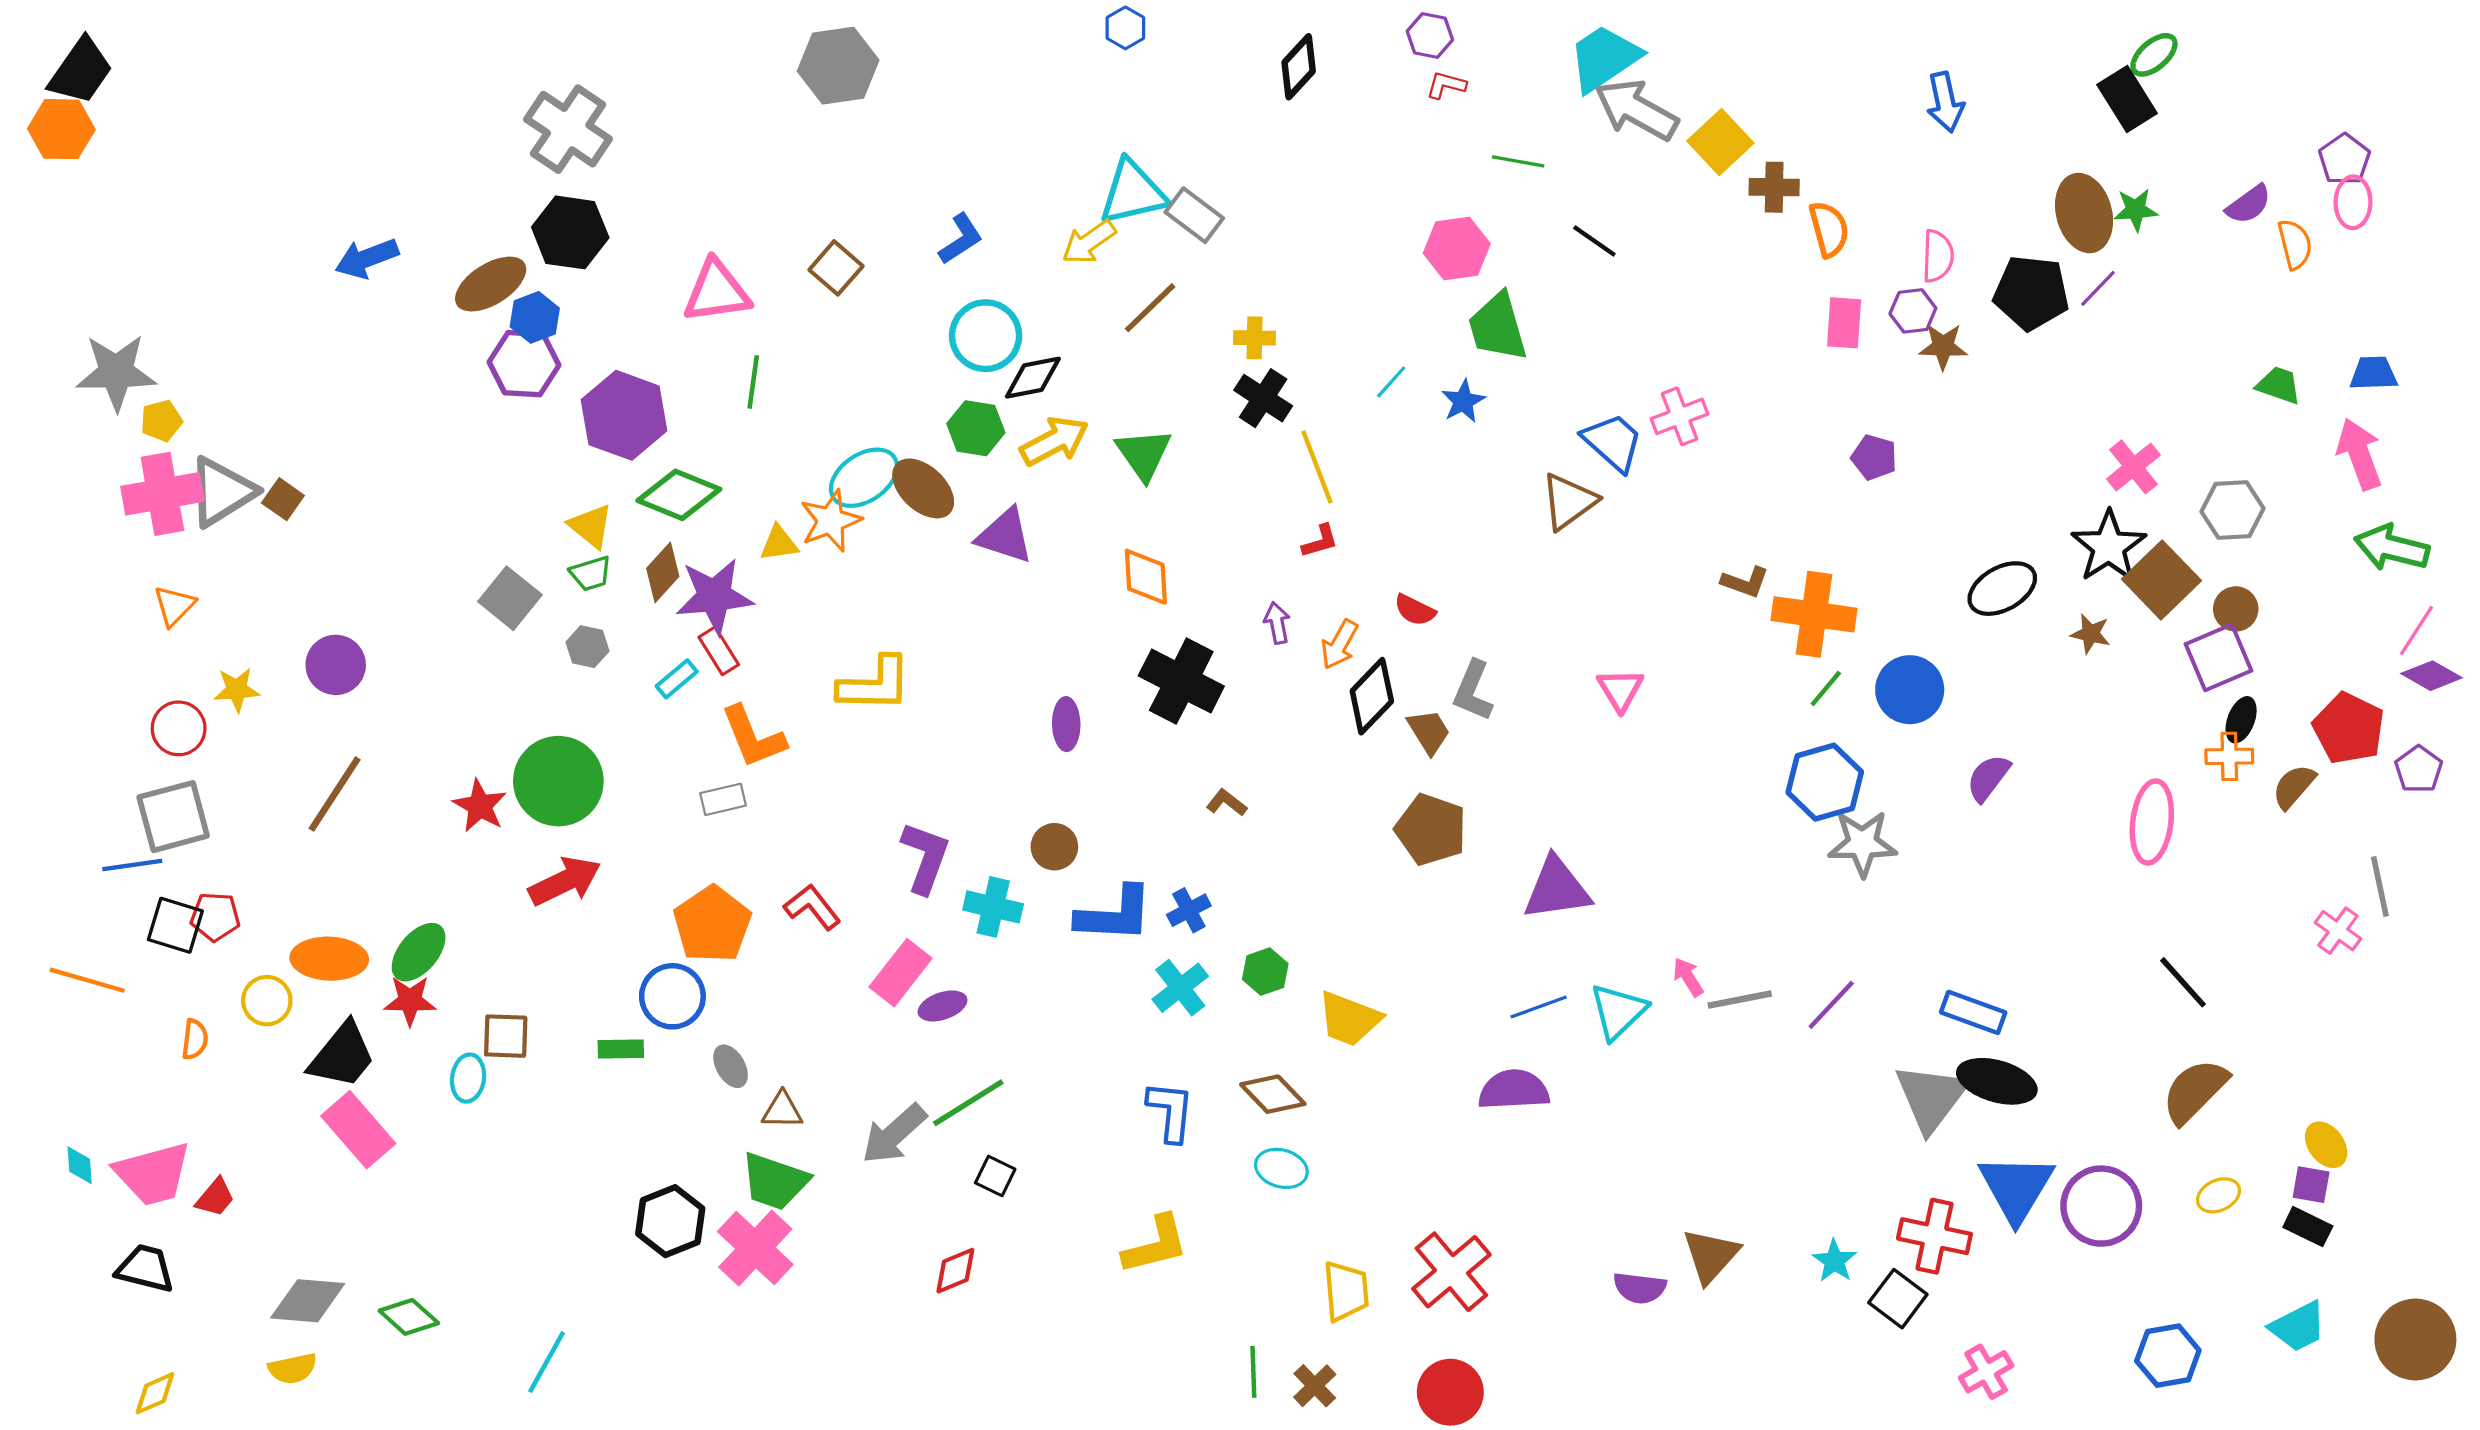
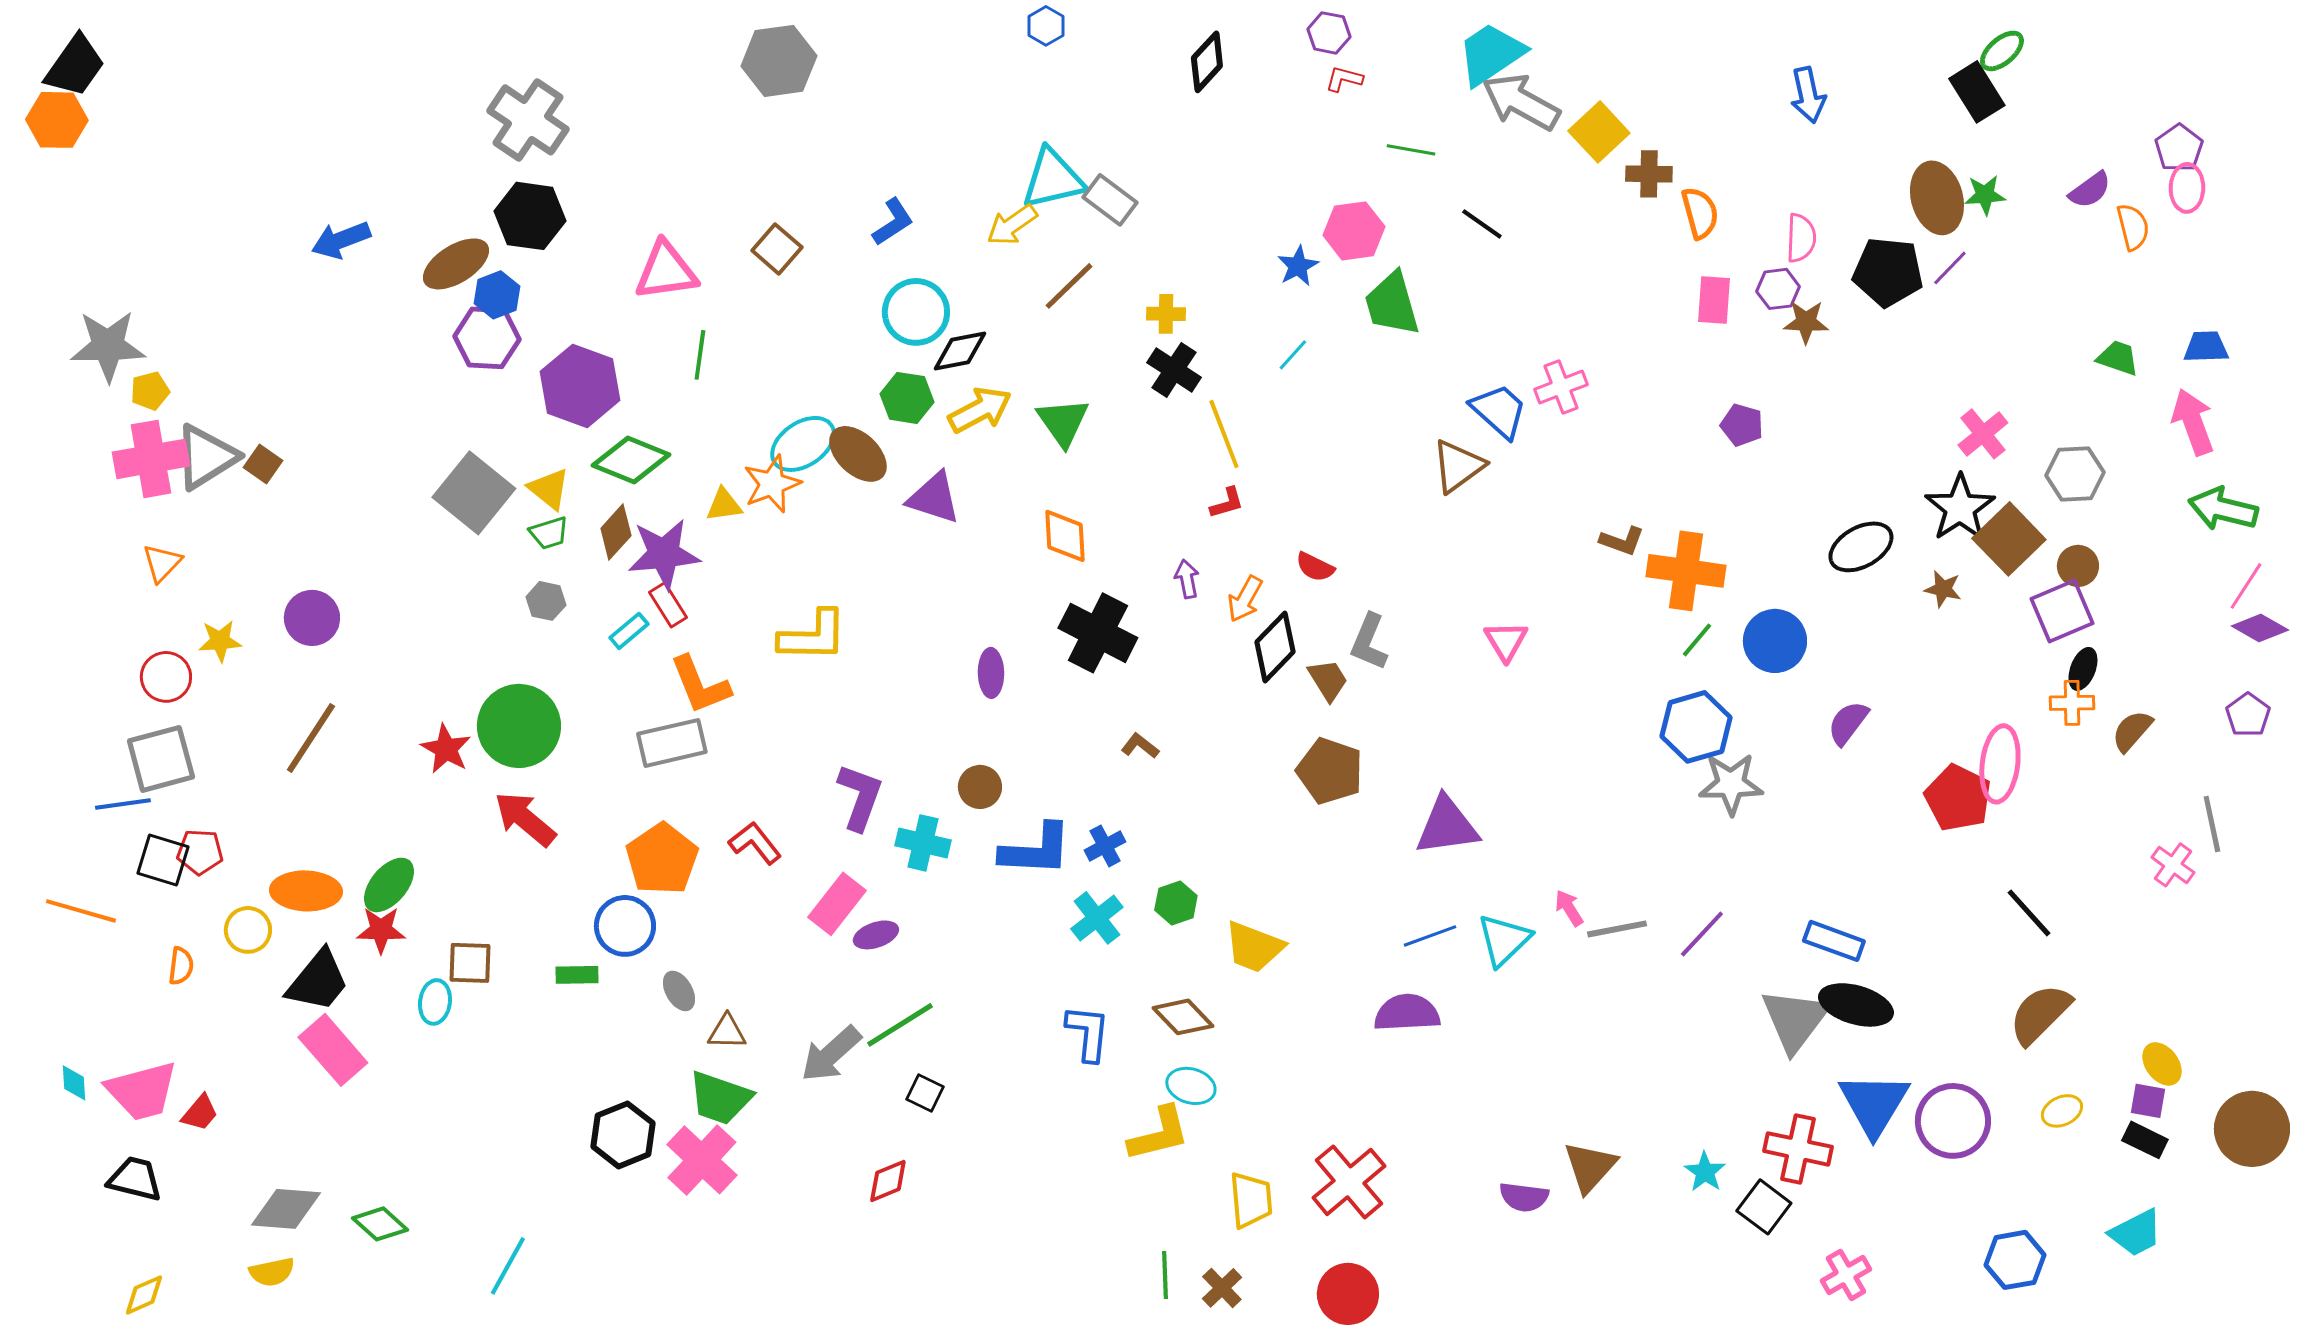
blue star: (1463, 401) -> (1298, 266), moved
gray square: (510, 598) -> (474, 493), moved, size x1.4
red pentagon: (2349, 728) -> (1958, 798), moved
gray rectangle: (723, 799) -> (672, 743), size x1.6
red arrow: (565, 881) -> (525, 819), turned -114
yellow L-shape: (1156, 1245) -> (1159, 1134), moved
brown circle: (2415, 1339) -> (2252, 1129), moved

